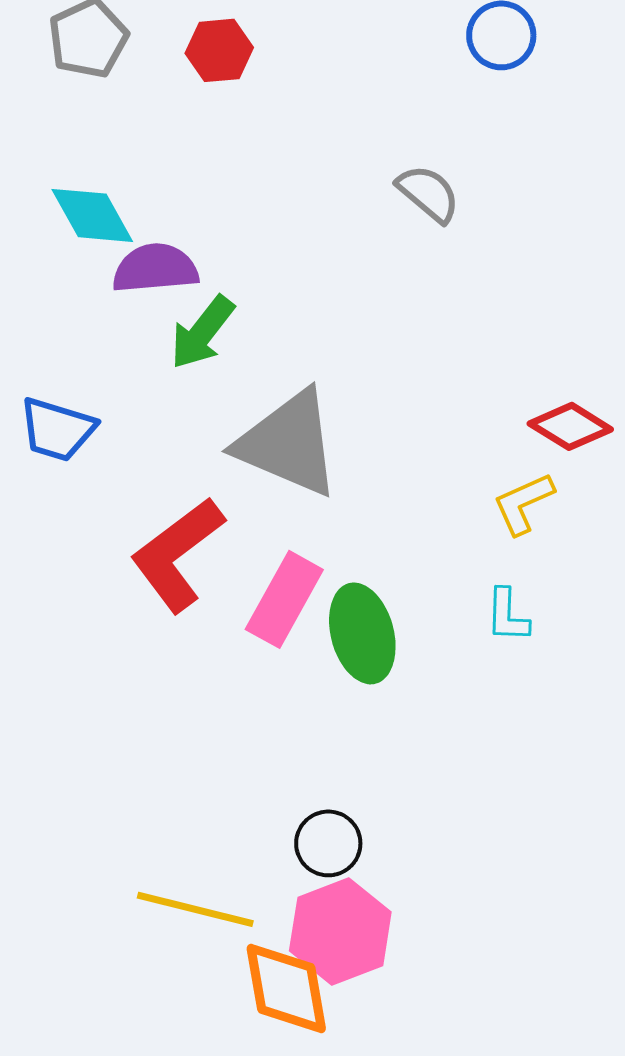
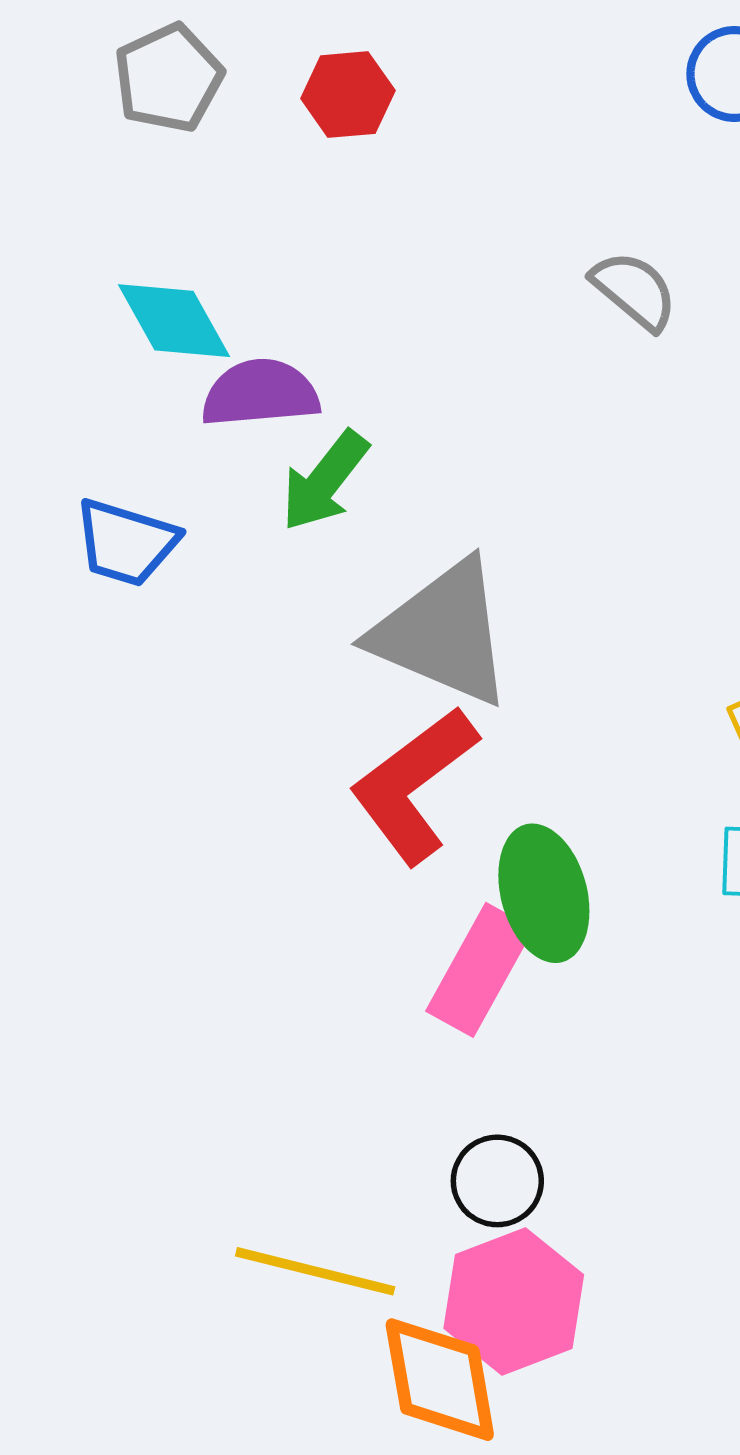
blue trapezoid: (57, 429) -> (126, 543), moved
red L-shape: (177, 554) -> (414, 785), moved
pink rectangle: (284, 599) -> (480, 970), moved

